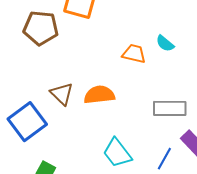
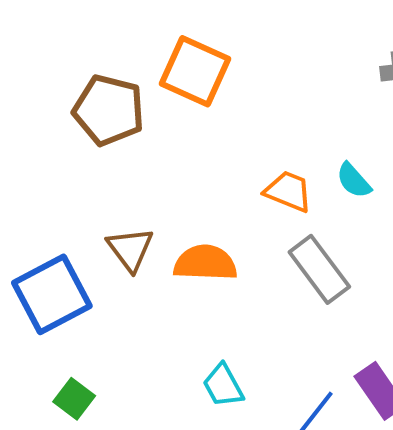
gray rectangle: (170, 108) -> (319, 269), moved, turned 44
cyan trapezoid: (117, 153) -> (223, 386), size x0.7

